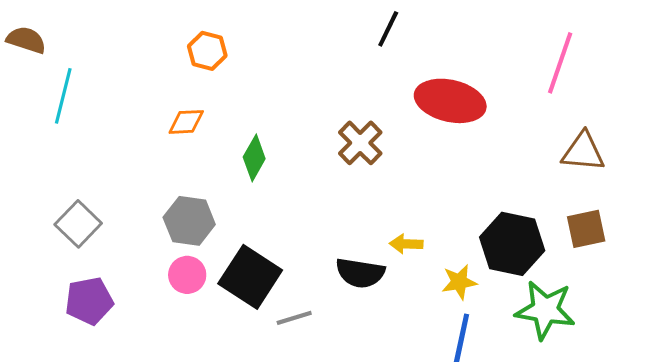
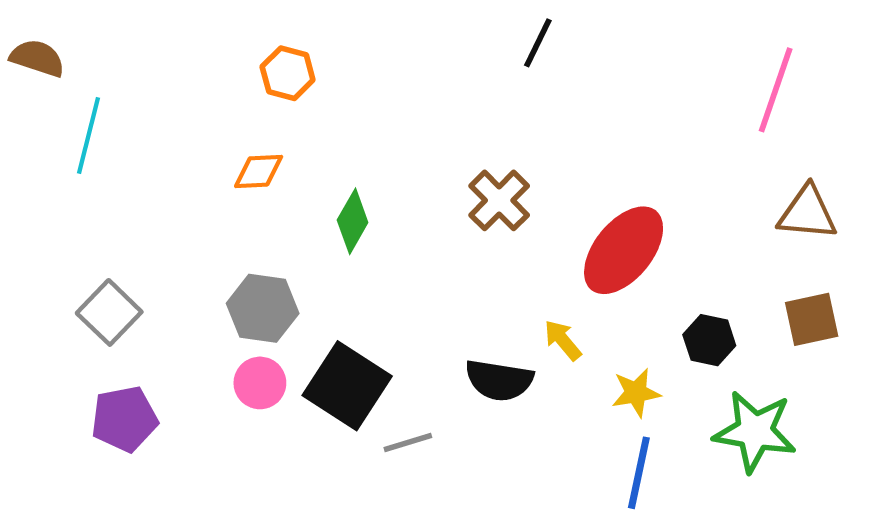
red ellipse: (450, 101) -> (624, 250), moved, turned -64
yellow arrow: (406, 244) -> (563, 340), turned 48
black hexagon: (512, 244) -> (709, 340), size x0.6

